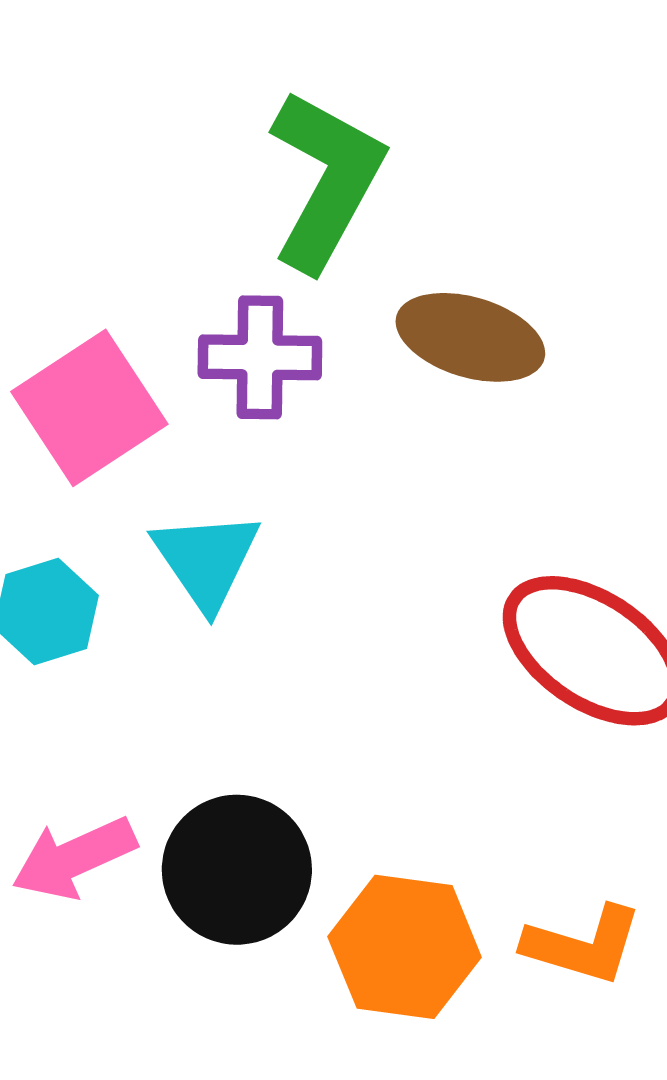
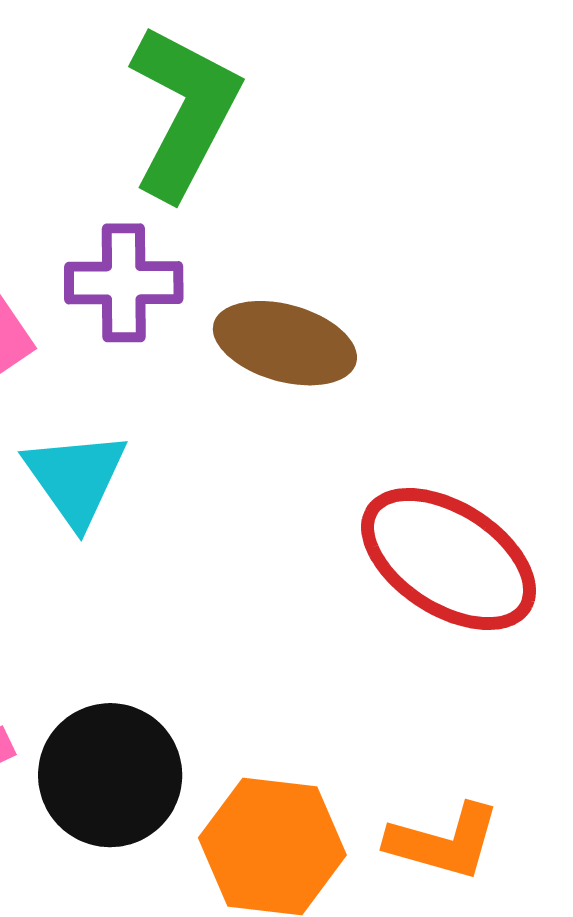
brown ellipse: (470, 337) -> (285, 343), moved

